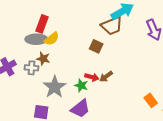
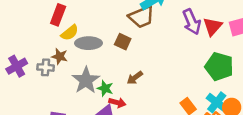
gray ellipse: (36, 39) -> (89, 43), moved
red arrow: (92, 77) -> (117, 103), moved
gray star: (55, 87) -> (86, 80), moved

